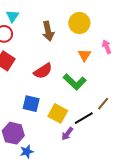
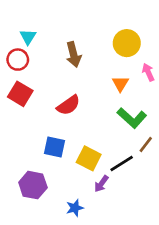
yellow circle: (79, 23) -> (127, 43), moved
green L-shape: (75, 82) -> (132, 118), moved
blue star: (27, 152) -> (75, 208), moved

